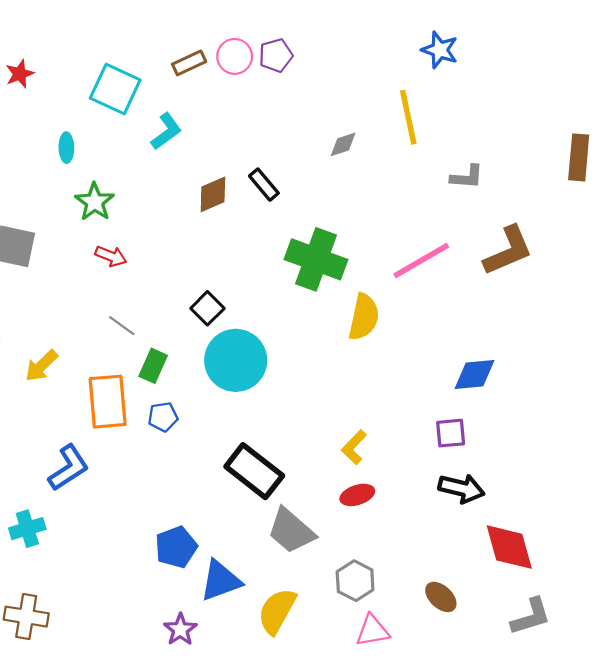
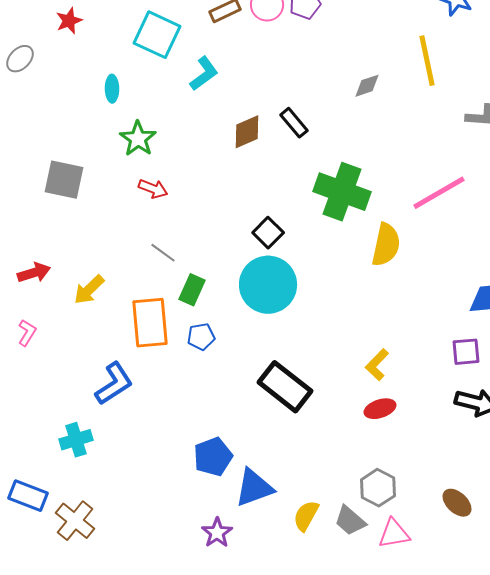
black square: (207, 308) -> (268, 233), moved
gray trapezoid: (291, 531) -> (350, 521), moved, size x0.7
yellow semicircle: (277, 611) -> (306, 516), size x0.7
brown cross: (26, 617) -> (75, 521), turned 30

